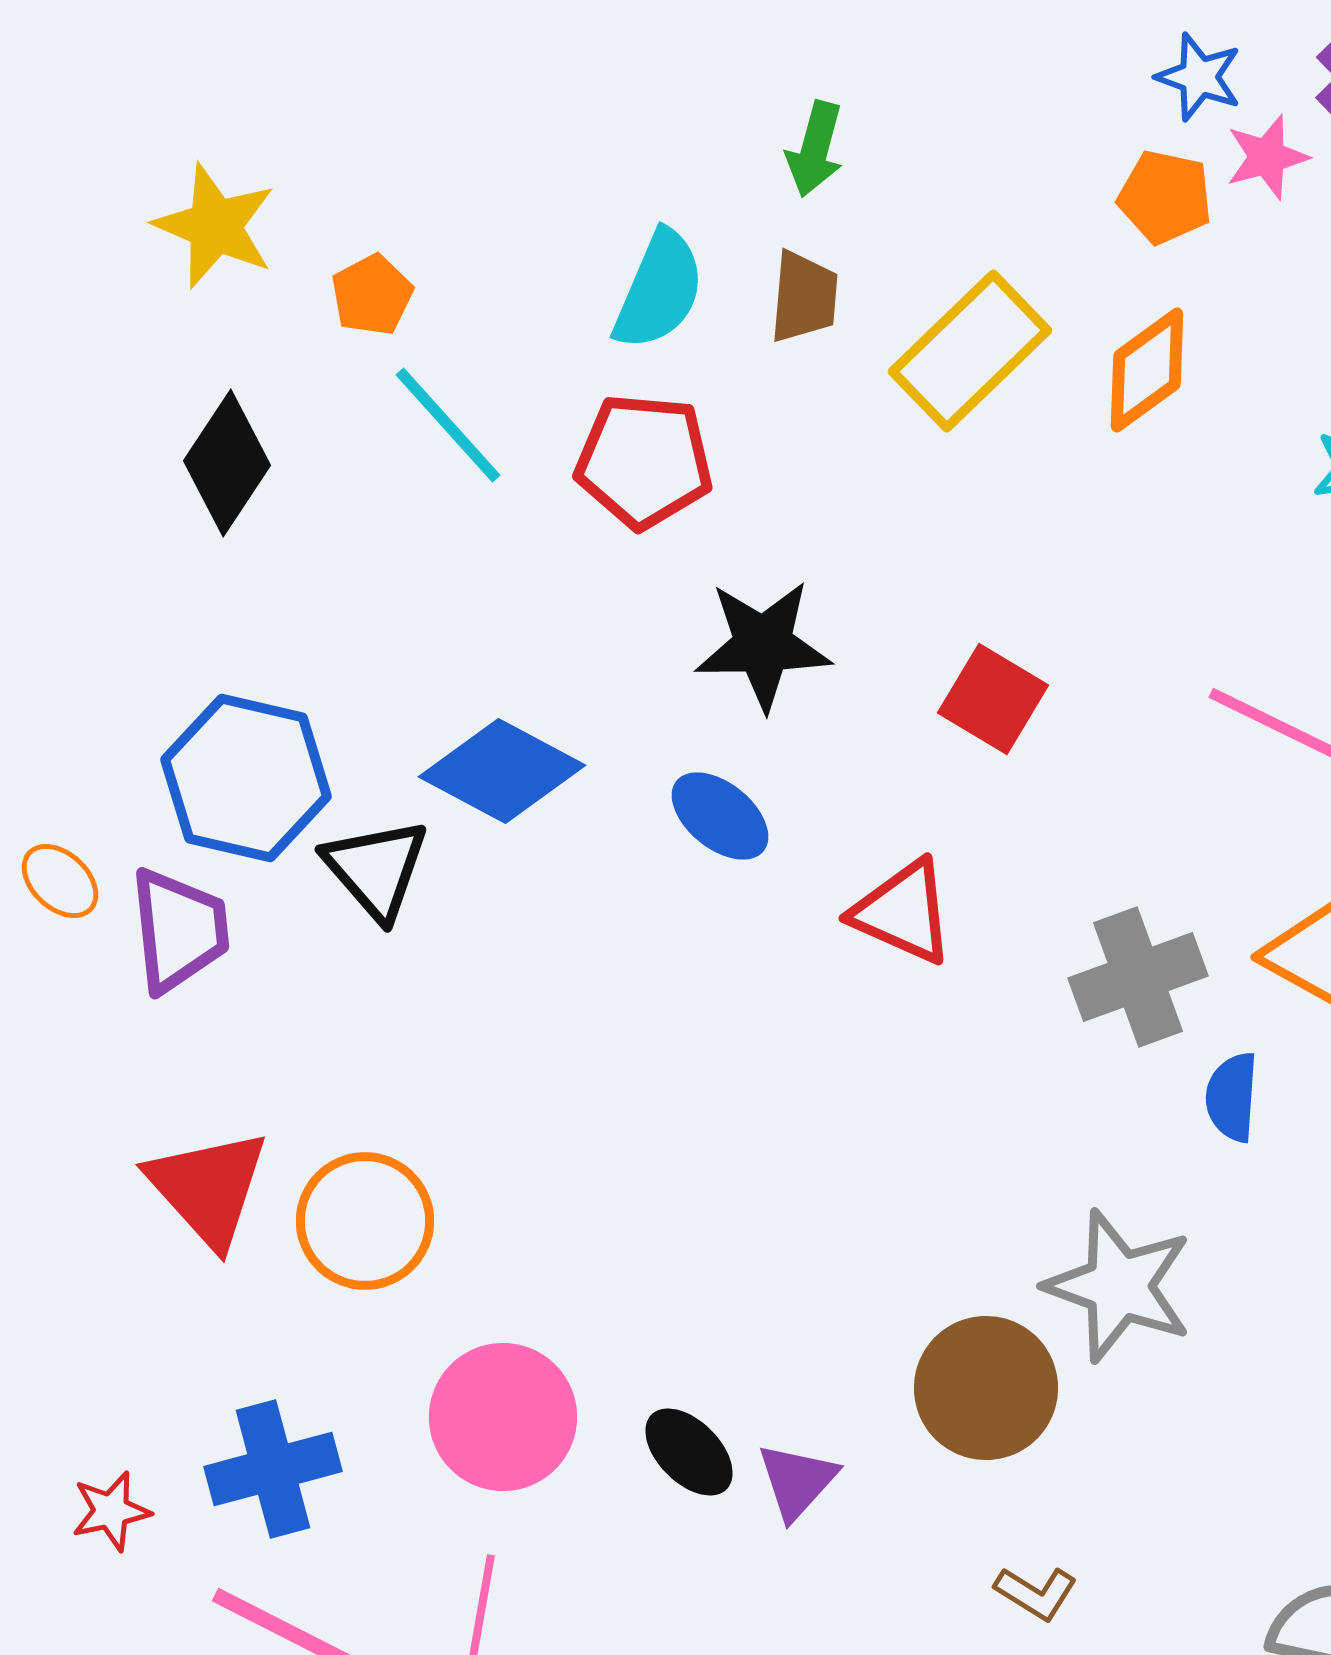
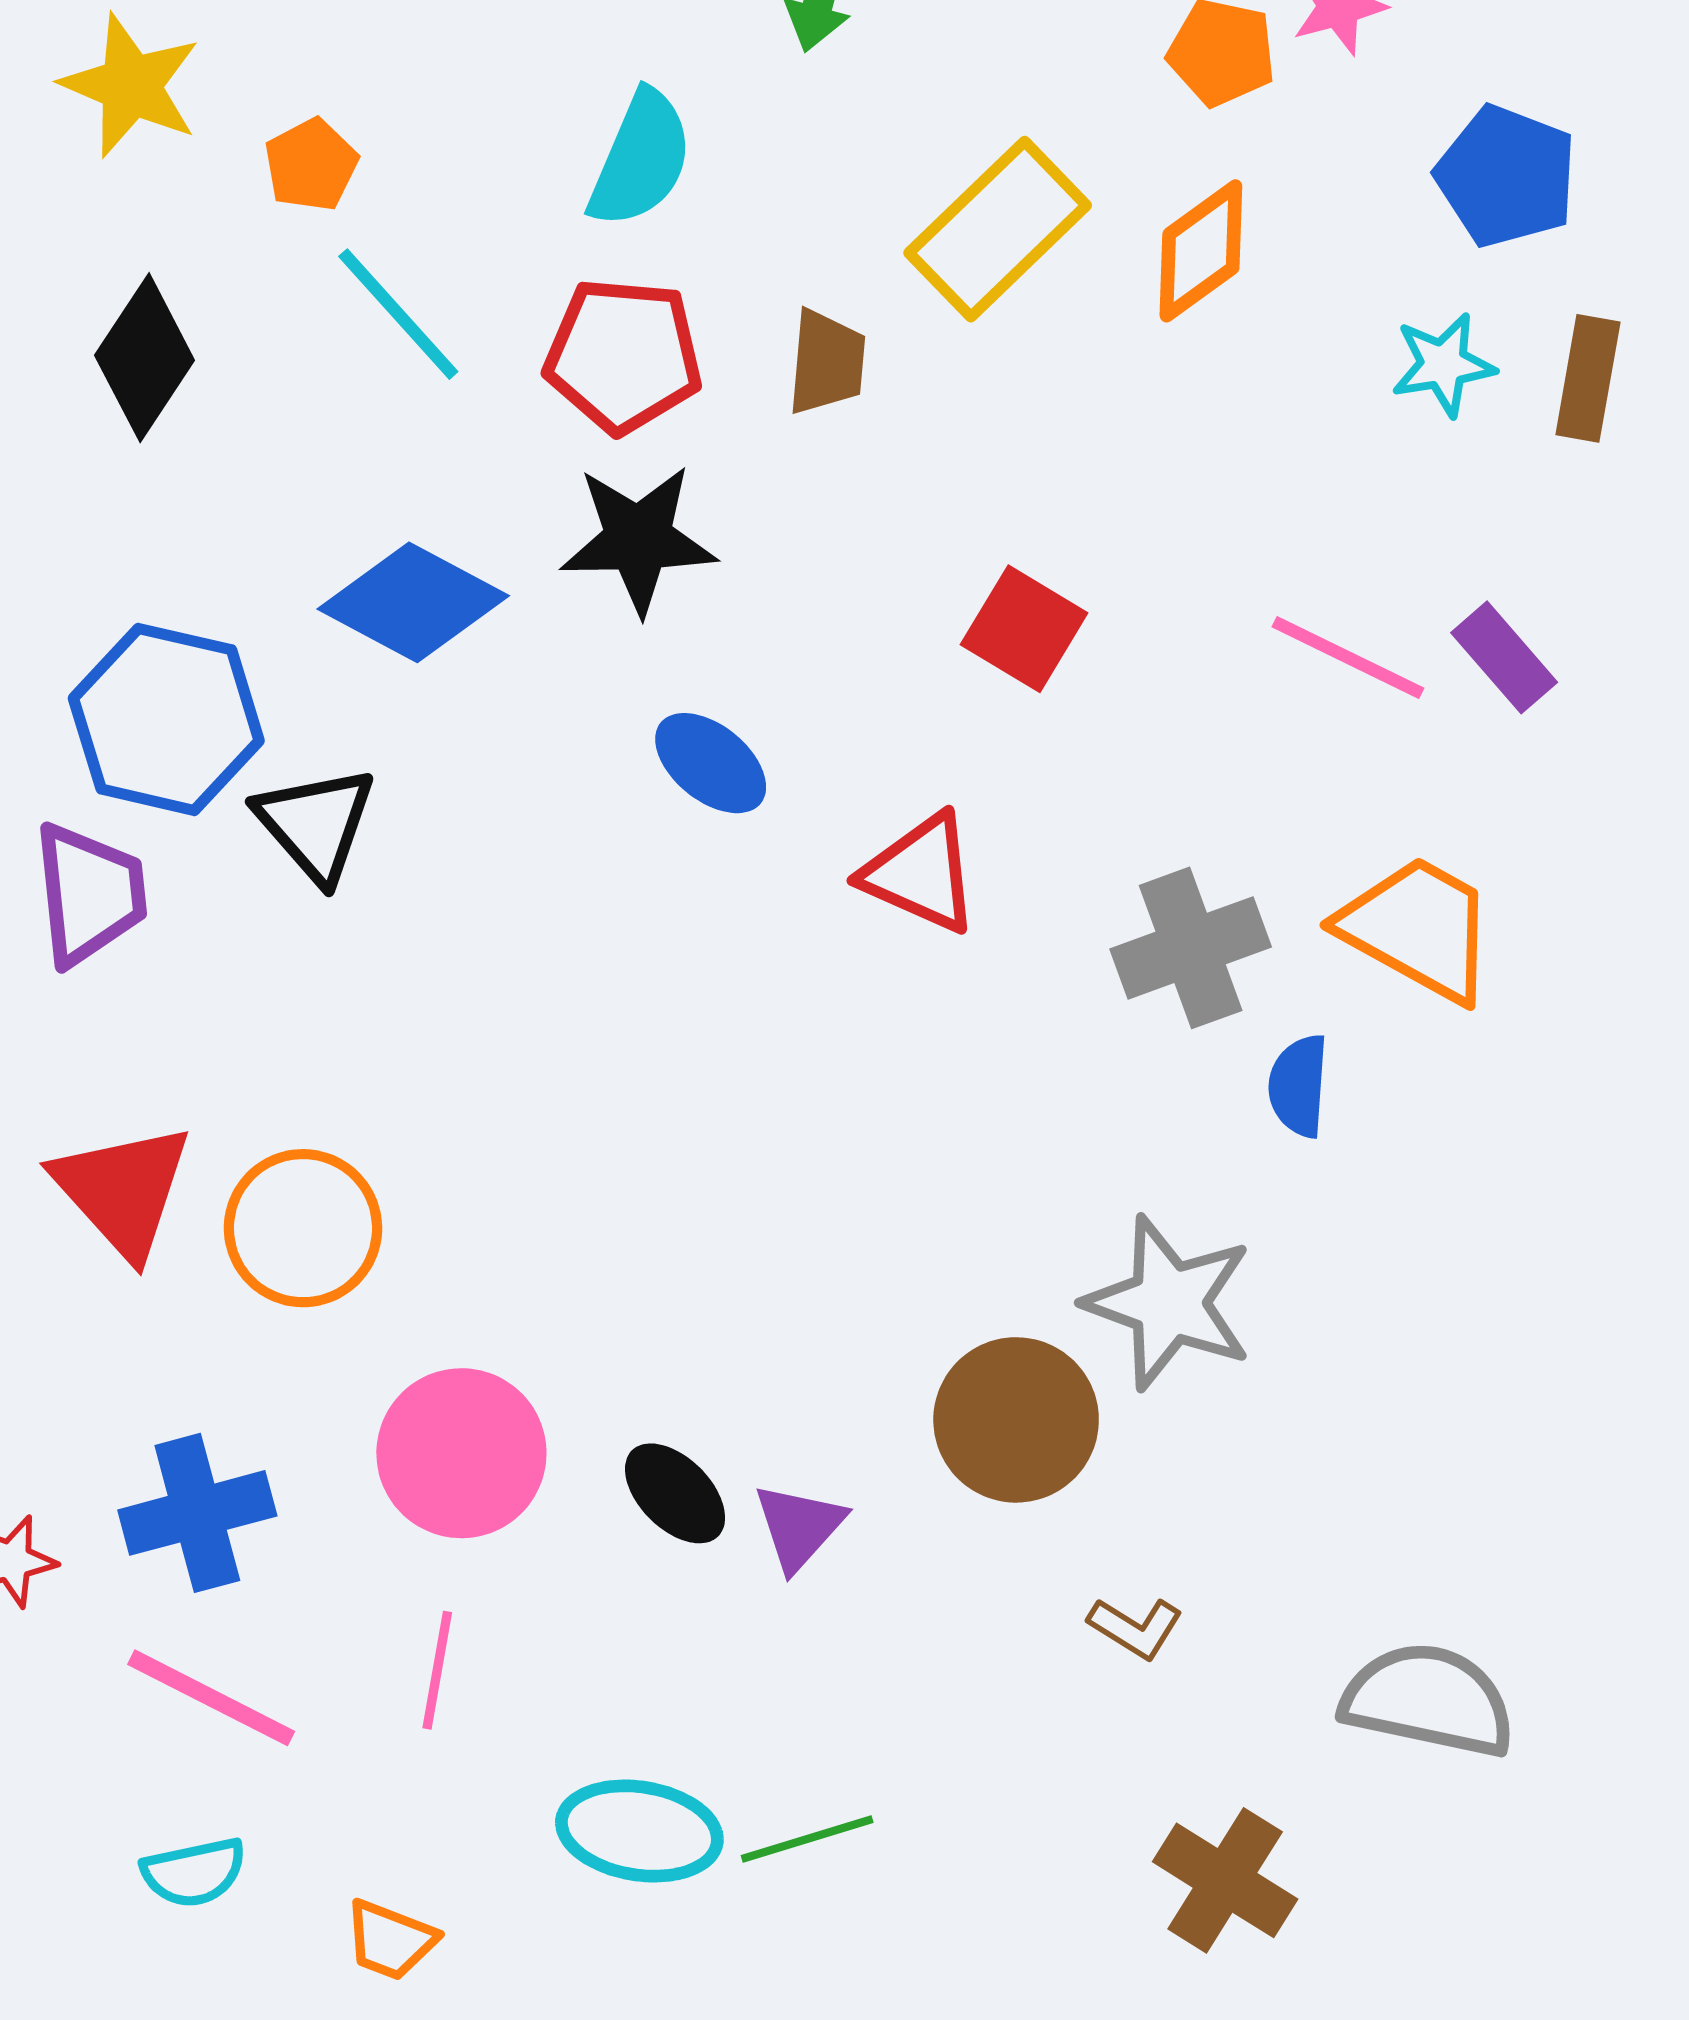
brown trapezoid: (804, 297) -> (827, 362), moved
black star: (763, 645) -> (638, 539), moved
blue diamond: (502, 771) -> (413, 602), moved
brown L-shape: (1036, 1593) -> (1136, 1628), moved

